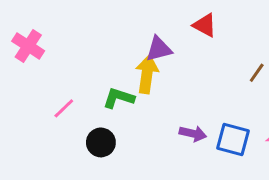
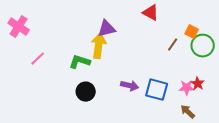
red triangle: (205, 25) -> (151, 13), moved
pink line: (64, 108) -> (38, 59), moved
black circle: (101, 142) -> (86, 92), moved

